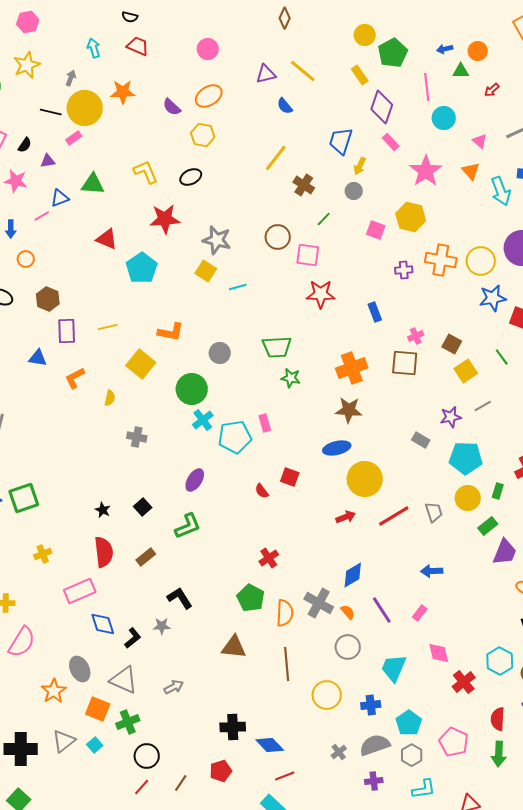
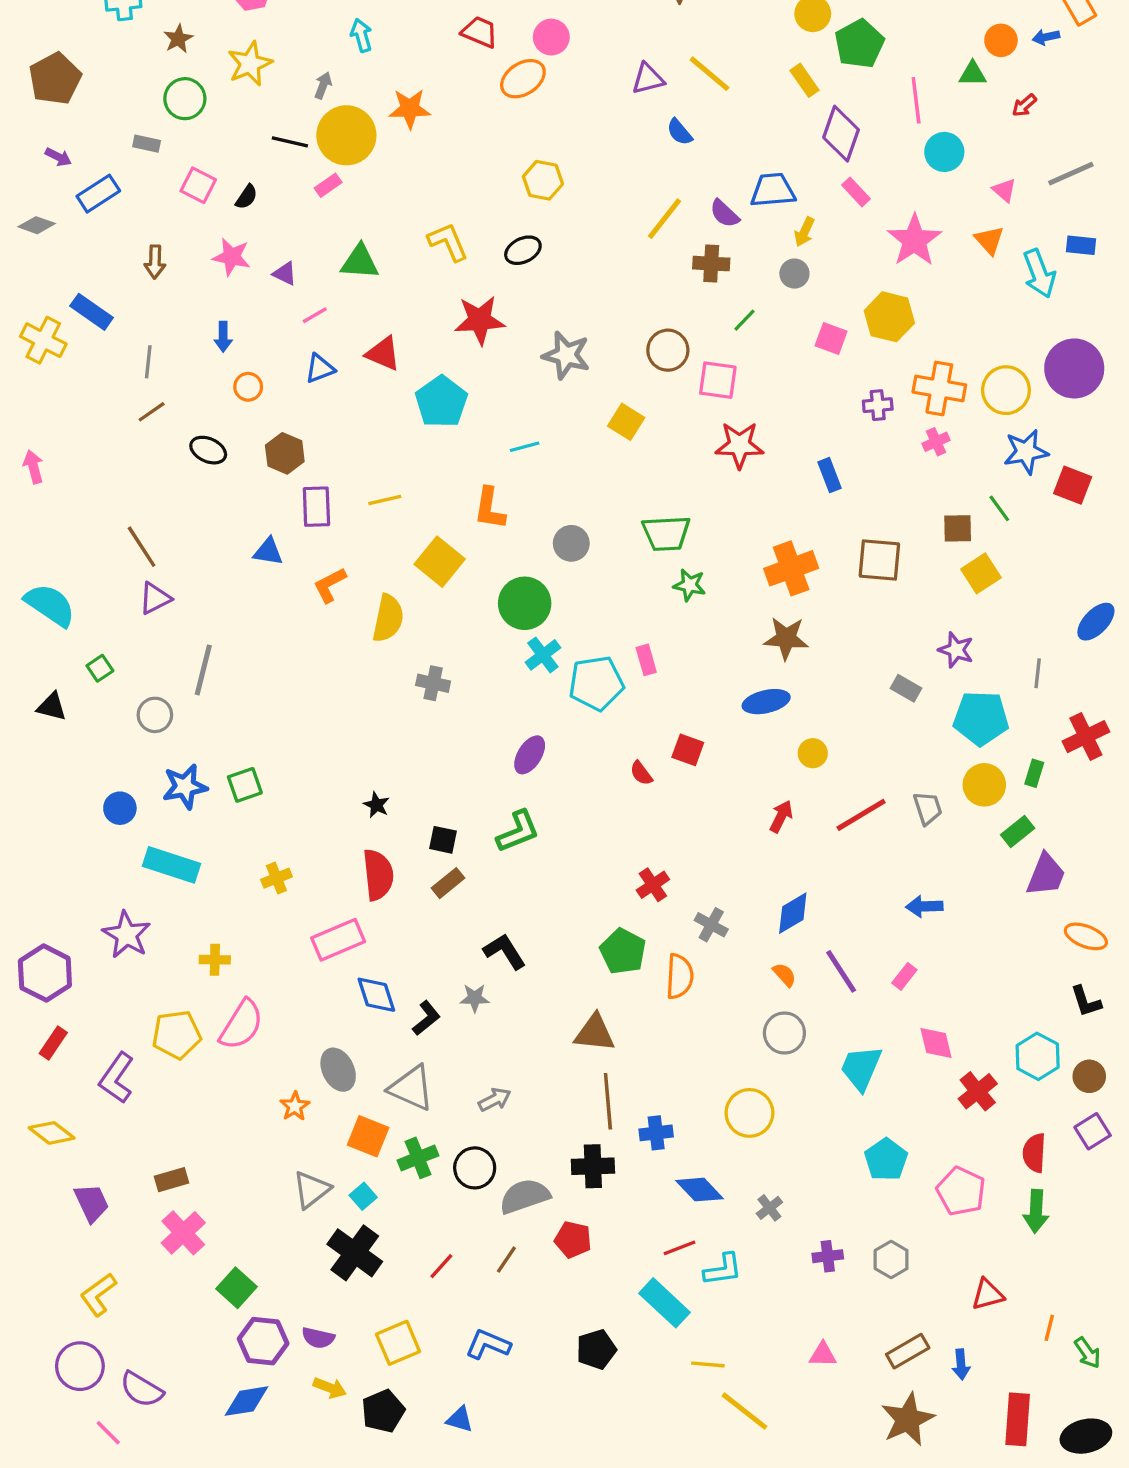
red trapezoid: (138, 46) -> (480, 32), moved
blue arrow: (445, 49) -> (1046, 37), moved
orange ellipse: (209, 96) -> (523, 79), moved
purple semicircle: (172, 107) -> (724, 214), moved
blue trapezoid: (341, 141) -> (773, 190), turned 68
purple triangle: (48, 161) -> (285, 274), moved, turned 35
brown cross: (304, 185) -> (711, 264), turned -30
blue triangle: (60, 198) -> (320, 368), moved
pink line: (42, 216) -> (315, 315), moved
yellow square: (206, 271) -> (626, 422), moved
cyan line: (238, 287) -> (525, 447), moved
orange L-shape: (171, 332) -> (490, 508), turned 88
pink cross: (416, 336) -> (936, 442), moved
brown square: (452, 344) -> (958, 528), turned -30
green line: (502, 357) -> (999, 508), moved
yellow semicircle: (110, 398) -> (388, 618), size x1.8
gray line: (483, 406) -> (1038, 673), moved, turned -54
purple star: (451, 417) -> (956, 650), turned 30
yellow circle: (365, 479) -> (813, 753), size x0.5
green square: (24, 498) -> (245, 785), size x0.7
black square: (143, 507) -> (443, 840), moved, turned -36
red arrow: (346, 517) -> (781, 816), turned -42
gray cross: (319, 603) -> (711, 925), moved, size x0.7
brown line: (287, 664) -> (608, 1101), moved
orange star: (54, 691) -> (295, 1106), size x0.7
blue cross: (371, 705) -> (656, 1133), moved
blue diamond: (270, 745) -> (700, 1190), moved
gray semicircle: (375, 745) -> (525, 1196), moved
black cross: (21, 749) -> (355, 1253), moved, turned 36
gray hexagon: (412, 755) -> (891, 1260), moved
black circle: (147, 756) -> (475, 1168), moved
red pentagon: (221, 771) -> (573, 1240), turned 30
cyan L-shape: (424, 789) -> (723, 1270), moved

